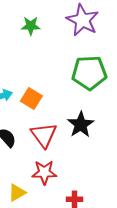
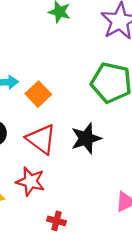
red triangle: (44, 135) -> (41, 139), turned -32

